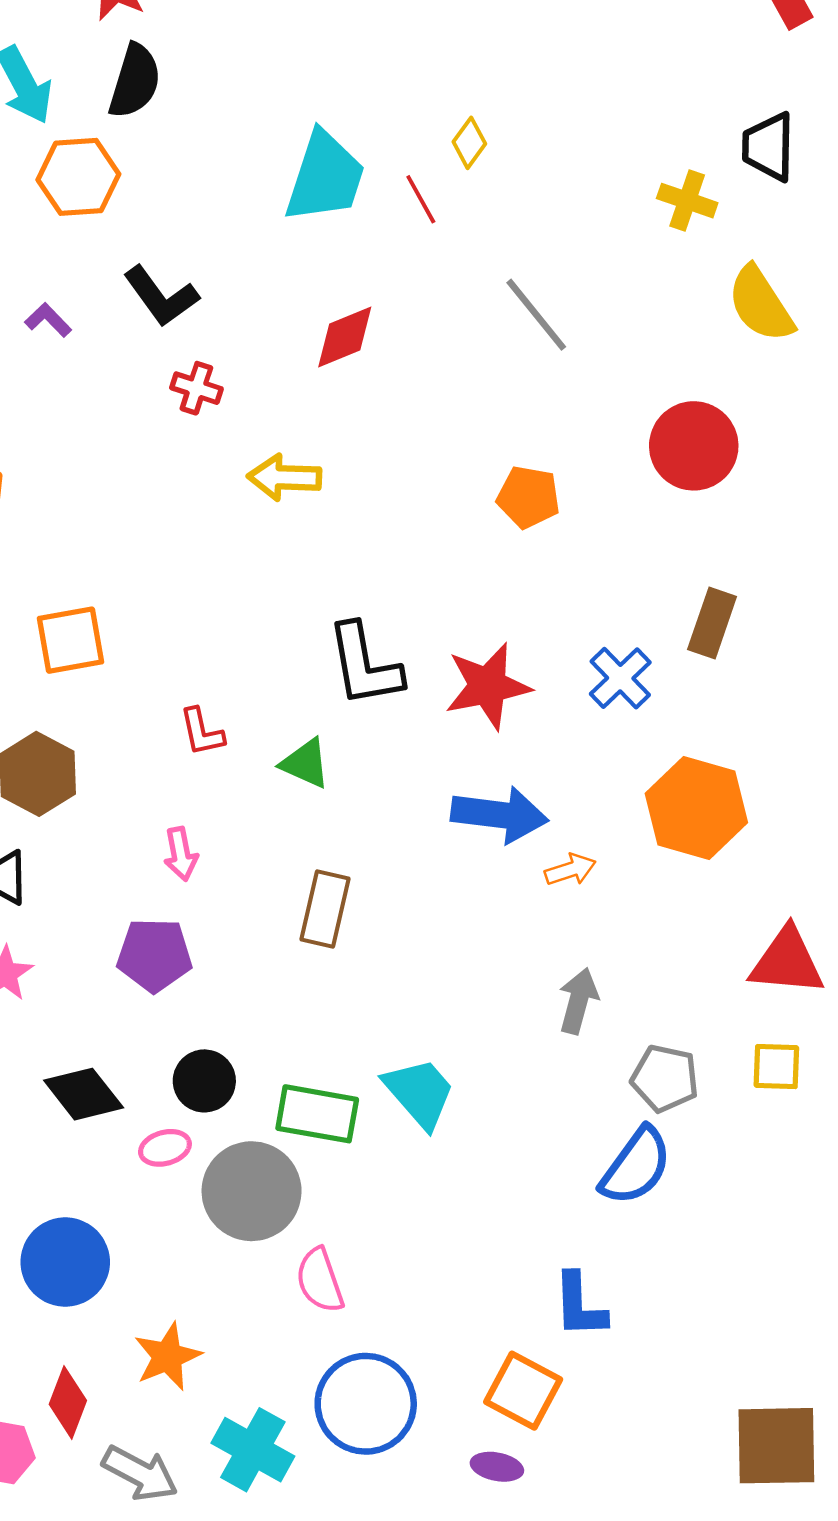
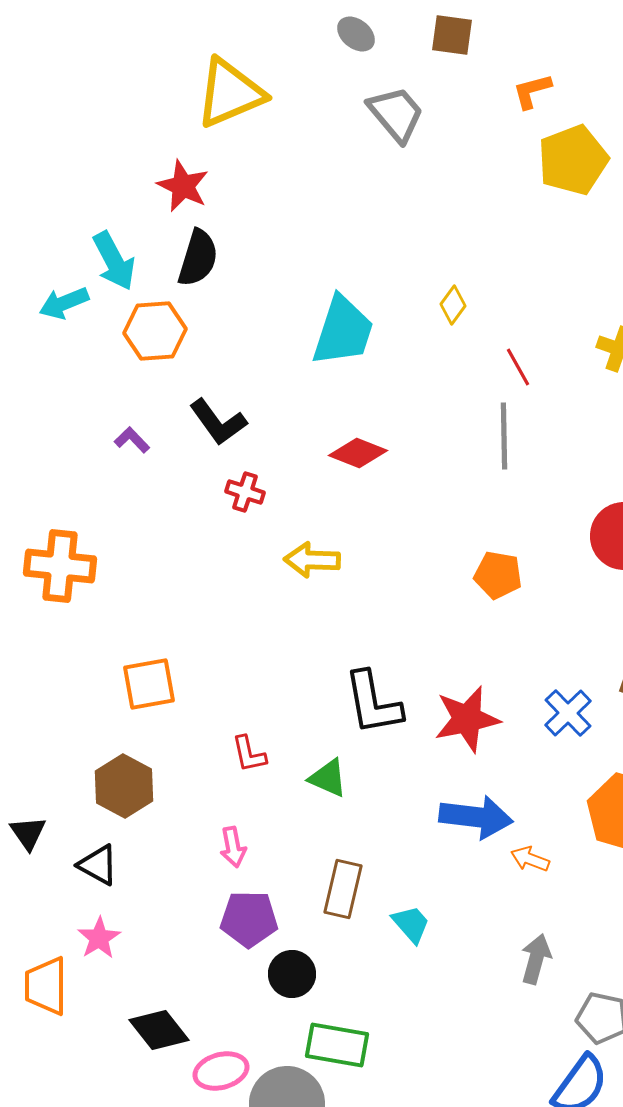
red line: (421, 199) -> (518, 367), moved
gray line: (536, 315) -> (504, 436), turned 38
red diamond: (345, 337) -> (358, 453), turned 44
orange arrow: (570, 870) -> (530, 859), turned -141
purple pentagon: (154, 955) -> (249, 919), moved
black circle: (204, 1081) -> (292, 974), moved
cyan trapezoid: (419, 1093) -> (411, 924), moved, size x0.7
pink ellipse: (165, 1148) -> (221, 1071), size x1.4

